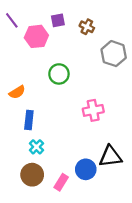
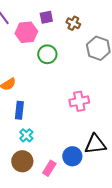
green circle: (59, 74) -> (47, 54), moved

